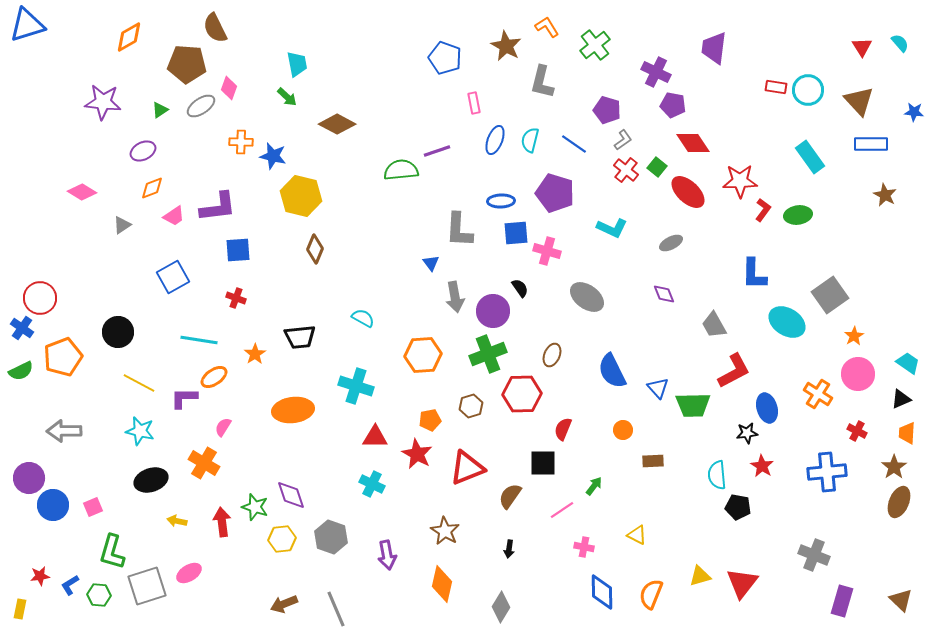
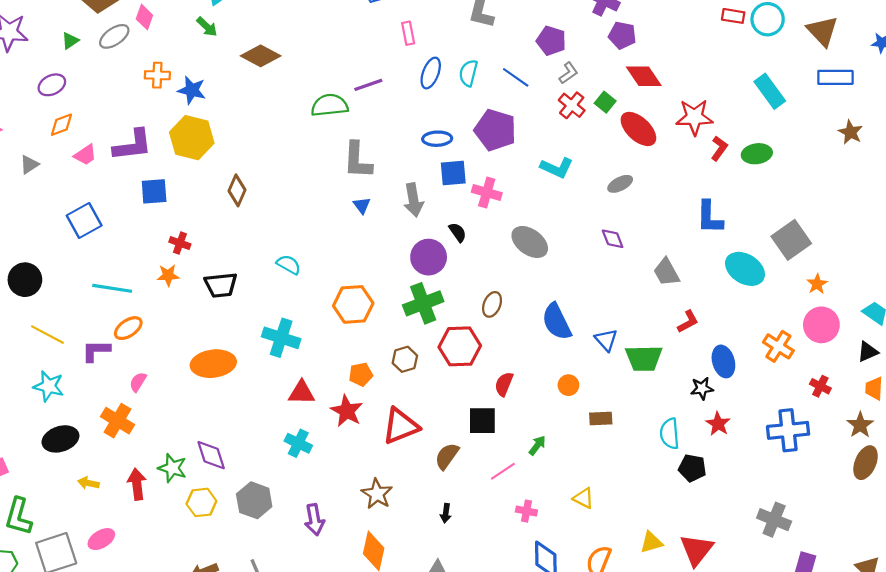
yellow hexagon: (301, 196) -> (192, 138), moved
gray L-shape: (459, 230) -> (358, 160), moved
gray arrow: (455, 297) -> (413, 200), moved
red cross: (236, 298) -> (180, 243), moved
orange star: (255, 354) -> (168, 275), moved, turned 30
red L-shape: (734, 371) -> (688, 322), size x0.6

